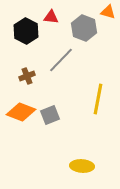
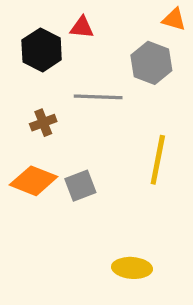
gray hexagon: (84, 28) -> (151, 63), moved
gray line: (61, 60) -> (98, 97), turned 48

